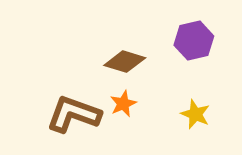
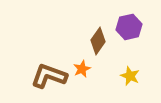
brown diamond: (125, 62) -> (98, 41), moved, turned -72

